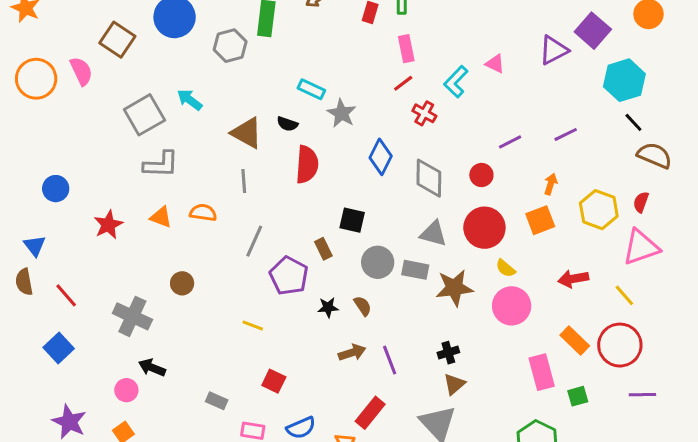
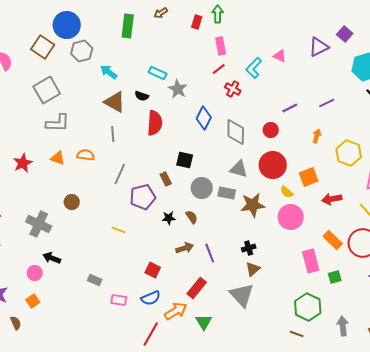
purple square: (593, 31) -> (345, 34), size x0.7
brown square: (117, 40) -> (43, 47), moved
gray hexagon: (230, 46) -> (82, 51), moved
cyan arrow: (190, 100) -> (109, 72), moved
orange square: (540, 220) -> (309, 177), moved
purple pentagon: (289, 276) -> (143, 197), turned 30
red square: (274, 381) -> (153, 270), moved

